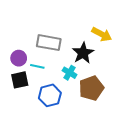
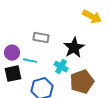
yellow arrow: (102, 34) -> (92, 17), moved
gray rectangle: (49, 43) -> (41, 38), size x0.7

